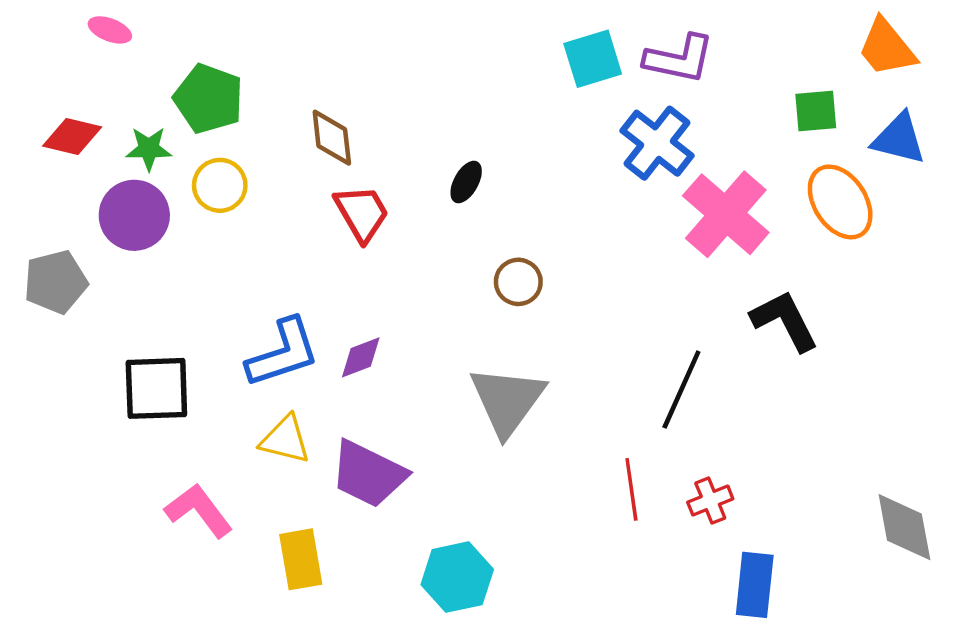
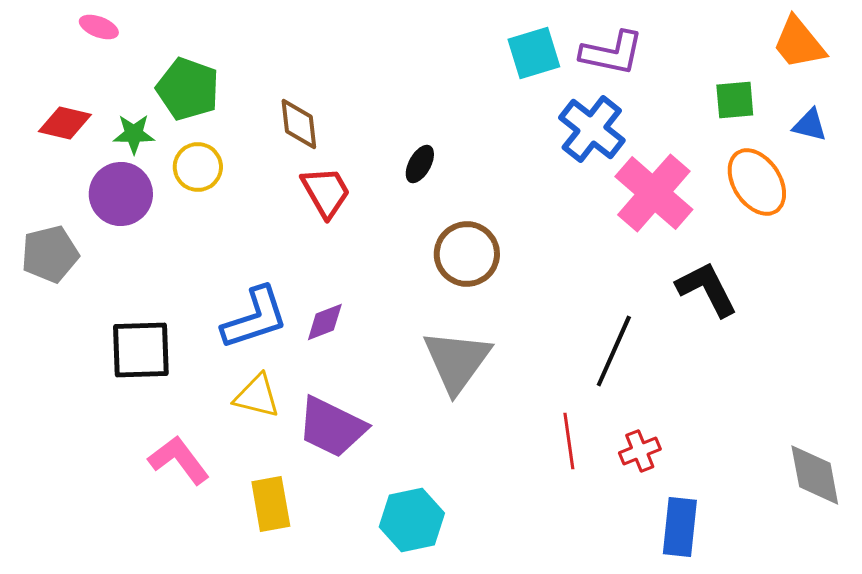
blue triangle: (899, 139) -> (810, 125), size x0.7
brown circle: (518, 282) -> (467, 254), size x1.5

